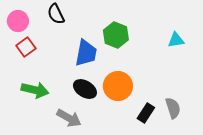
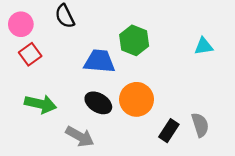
blue trapezoid: (86, 53) -> (99, 61), turned -96

